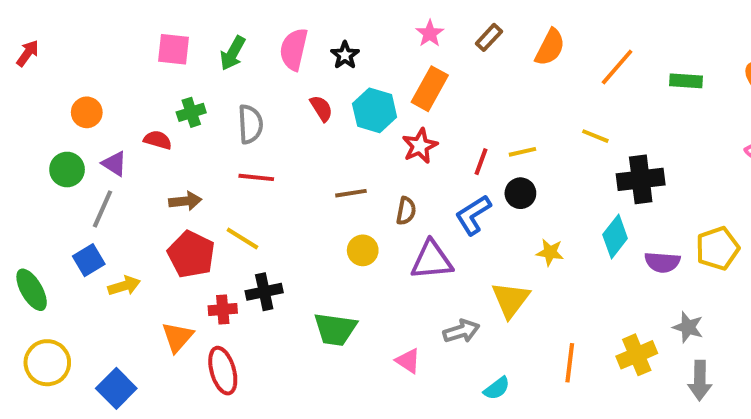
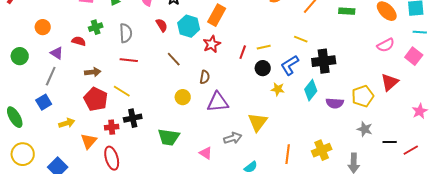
green circle: (67, 170) -> (20, 56), moved
brown line: (351, 193) -> (174, 59), moved, turned 56
blue L-shape: (473, 215) -> (290, 65), moved
yellow star: (550, 252) -> (278, 89), moved
yellow arrow: (124, 286) -> (67, 123), moved
gray star: (688, 327) -> (365, 129), moved

